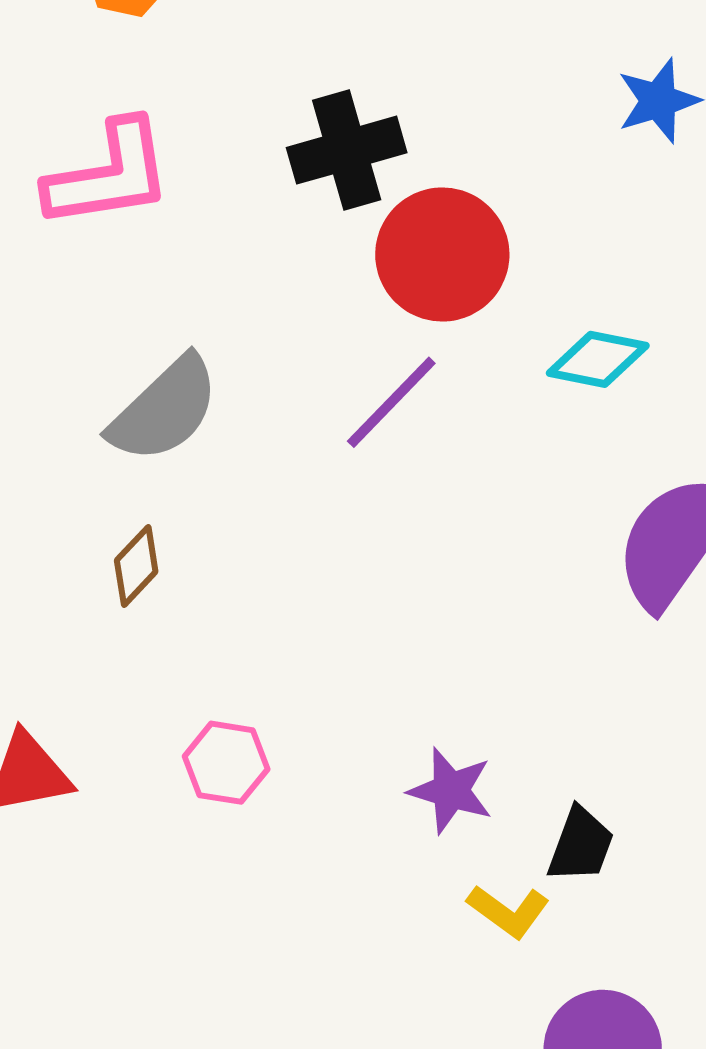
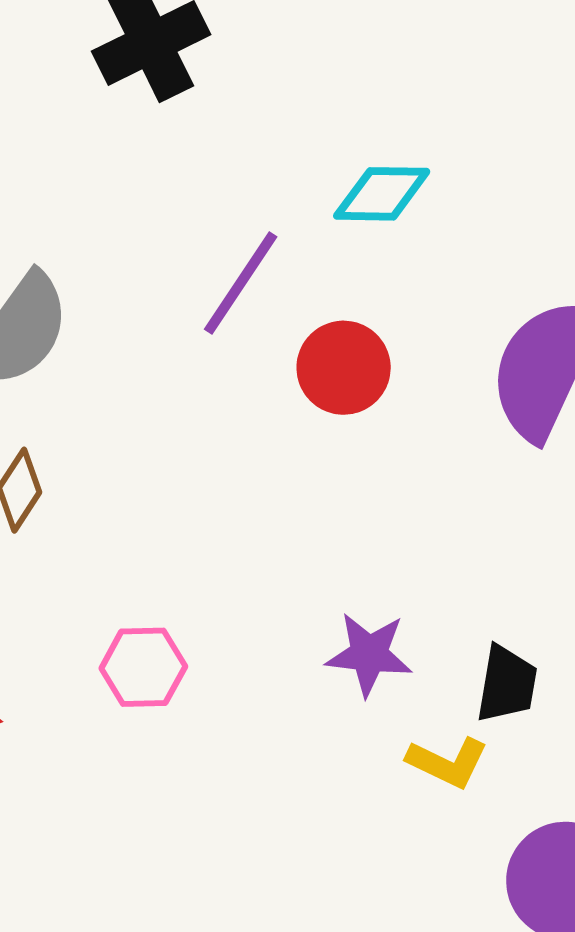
red circle: (442, 254) -> (344, 368), moved, size x0.7
cyan diamond: (598, 359) -> (382, 194), moved

